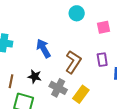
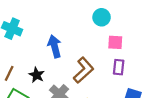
pink square: (103, 27) -> (115, 42), moved
purple rectangle: (102, 60) -> (119, 67), moved

